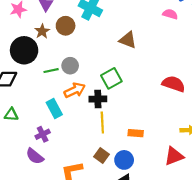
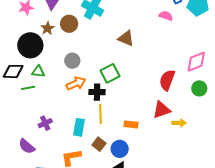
green line: (51, 71) -> (28, 88), moved
red semicircle: (174, 84) -> (167, 80), turned -90
cyan rectangle: (54, 108) -> (79, 127), moved, turned 36
green triangle: (11, 115) -> (38, 72), moved
purple semicircle: (35, 156) -> (27, 146), moved
red triangle: (174, 156) -> (161, 110), moved

